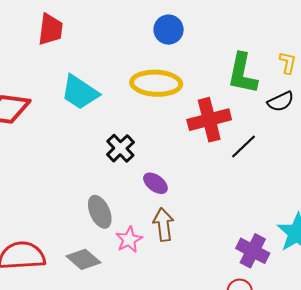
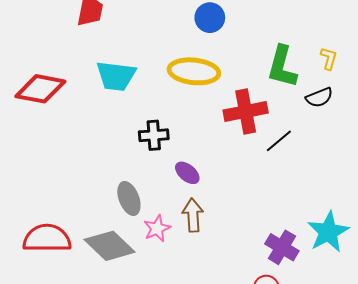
cyan trapezoid: (80, 92) -> (116, 76), turned -30
black cross: (120, 148) -> (154, 135), turned 36
gray diamond: (83, 259) -> (110, 246), size x1.4

